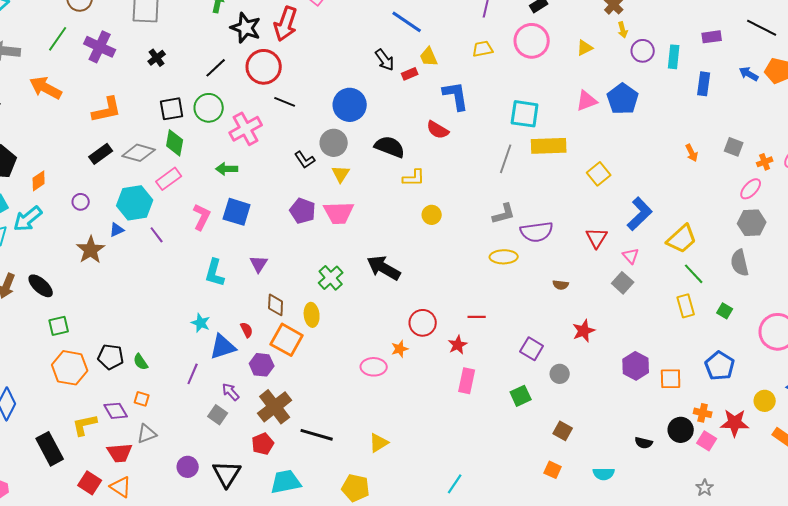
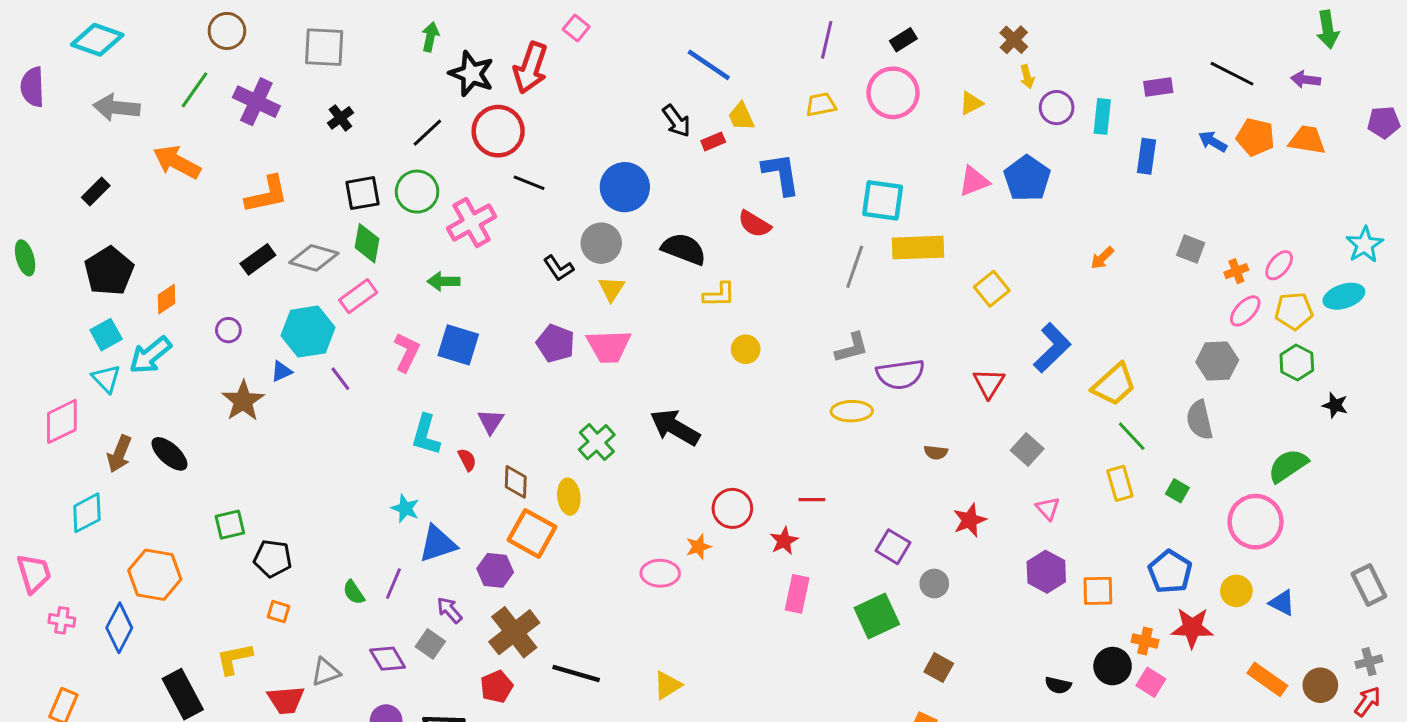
orange arrow: (692, 153) -> (1102, 258), moved, turned 72
pink ellipse: (751, 189) -> (1245, 311), moved
pink triangle: (631, 256) -> (1048, 508), moved
green square: (59, 326) -> (230, 525), moved
red semicircle: (247, 330) -> (467, 460), moved
green semicircle: (141, 362) -> (354, 592), moved
orange hexagon: (70, 368) -> (155, 575), moved
green square: (521, 396) -> (877, 616), size x1.4
orange square: (142, 399) -> (279, 612), moved
yellow circle: (765, 401) -> (1236, 591), moved
purple diamond: (116, 411) -> (388, 659), moved
red star: (735, 423) -> (1192, 628), moved

